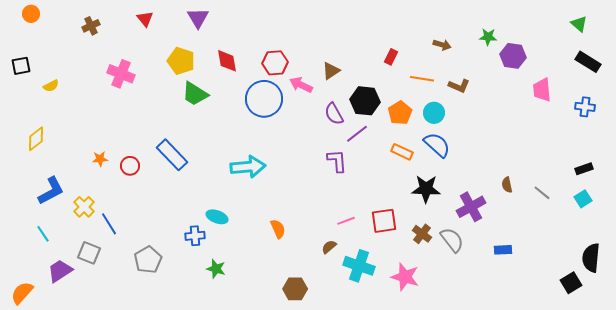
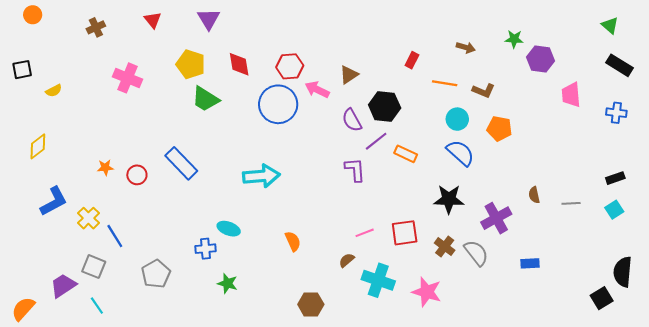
orange pentagon: (400, 113) -> (499, 129), moved, turned -30
orange rectangle: (402, 152) -> (406, 154), moved
gray line: (542, 193) -> (571, 203), turned -42
cyan line: (43, 234) -> (97, 306), moved

